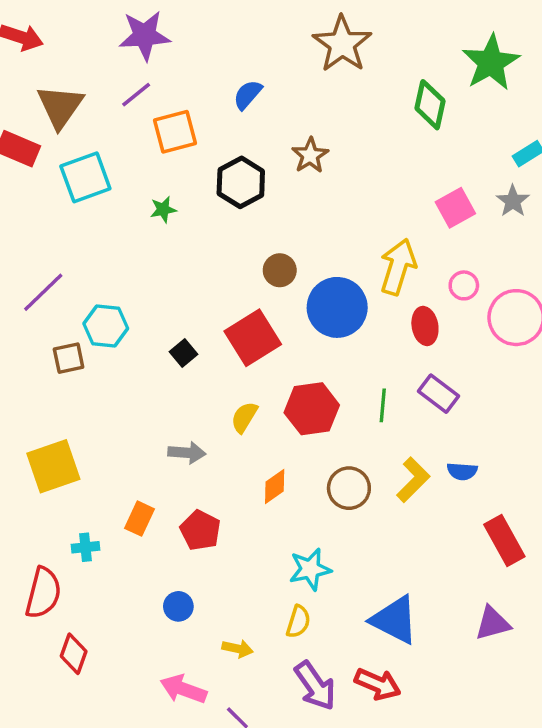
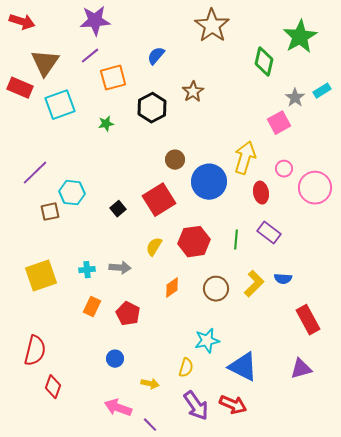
gray star: (513, 201) -> (295, 98), moved
cyan cross: (85, 547) -> (87, 270), moved
cyan star: (310, 569) -> (207, 341), moved

